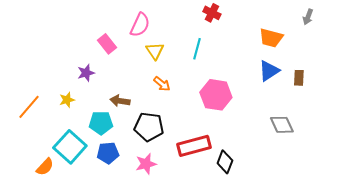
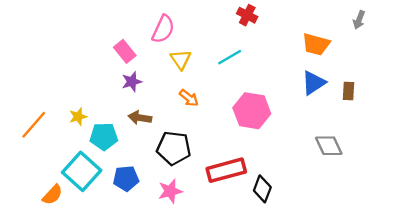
cyan line: (197, 49) -> (230, 57), turned 45
purple star: (86, 73) -> (132, 82), moved
cyan pentagon: (101, 123) -> (104, 136), moved

